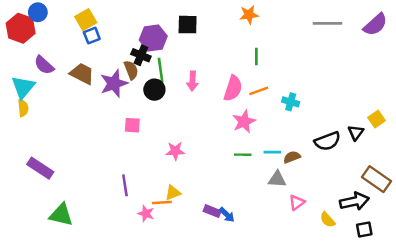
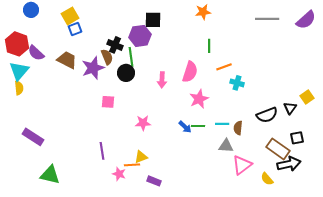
red hexagon: (21, 28) -> (17, 44), moved
purple hexagon: (153, 38) -> (140, 36), moved
pink arrow: (192, 81) -> (162, 80), moved
orange line: (259, 91) -> (224, 67), moved
brown semicircle: (292, 157) -> (238, 128), turned -64
brown rectangle: (377, 179) -> (278, 149), moved
pink triangle: (297, 203) -> (242, 165), size x1.5
purple rectangle: (212, 211) -> (154, 181), moved
blue arrow: (227, 215) -> (185, 127), moved
black square: (364, 230) -> (297, 138), moved

